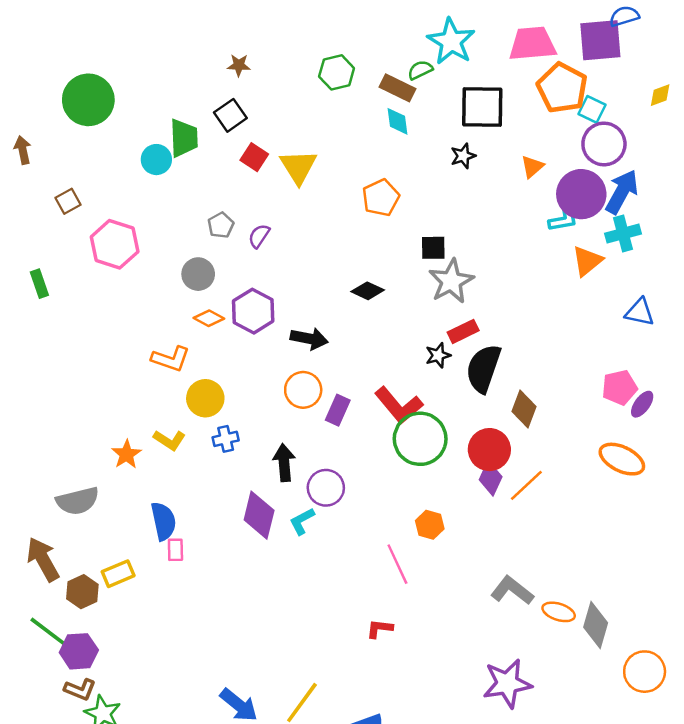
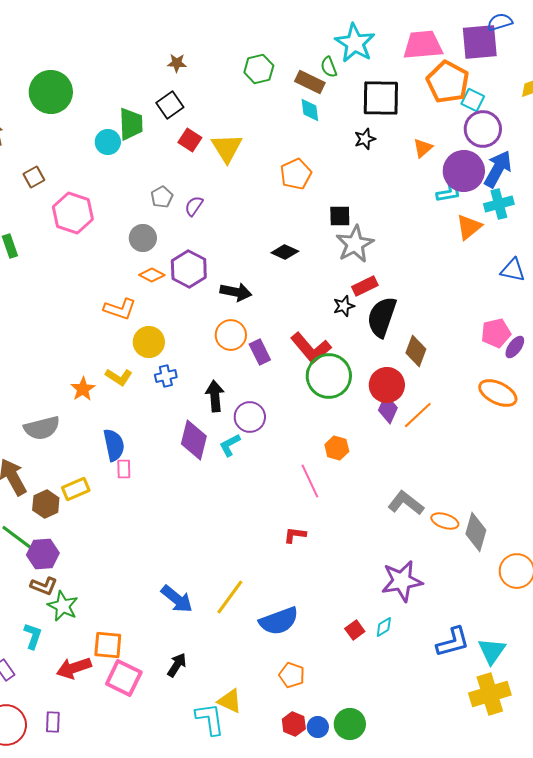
green semicircle: (420, 70) -> (329, 67), turned -85
purple rectangle: (338, 410) -> (260, 352), turned -50

